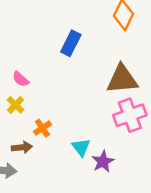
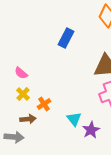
pink semicircle: (21, 79) -> (21, 73), moved
yellow cross: (15, 105) -> (23, 94), moved

